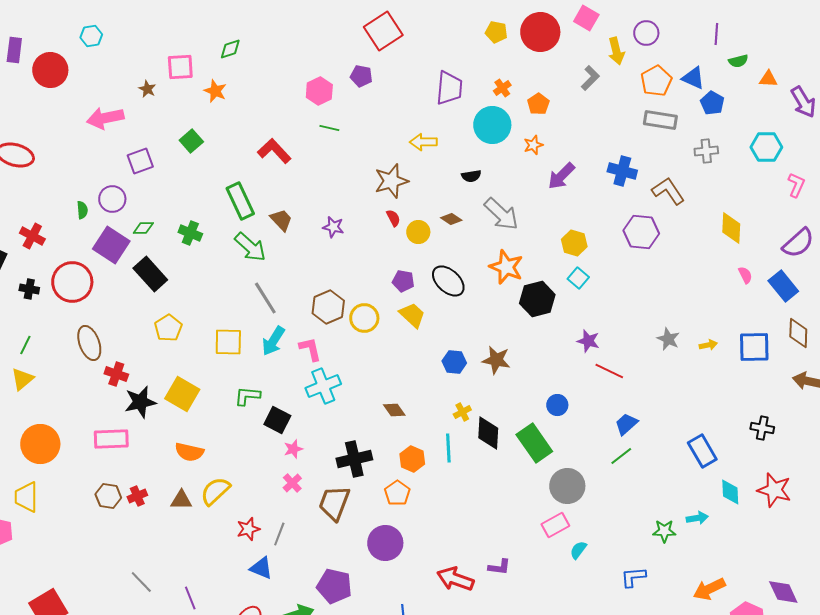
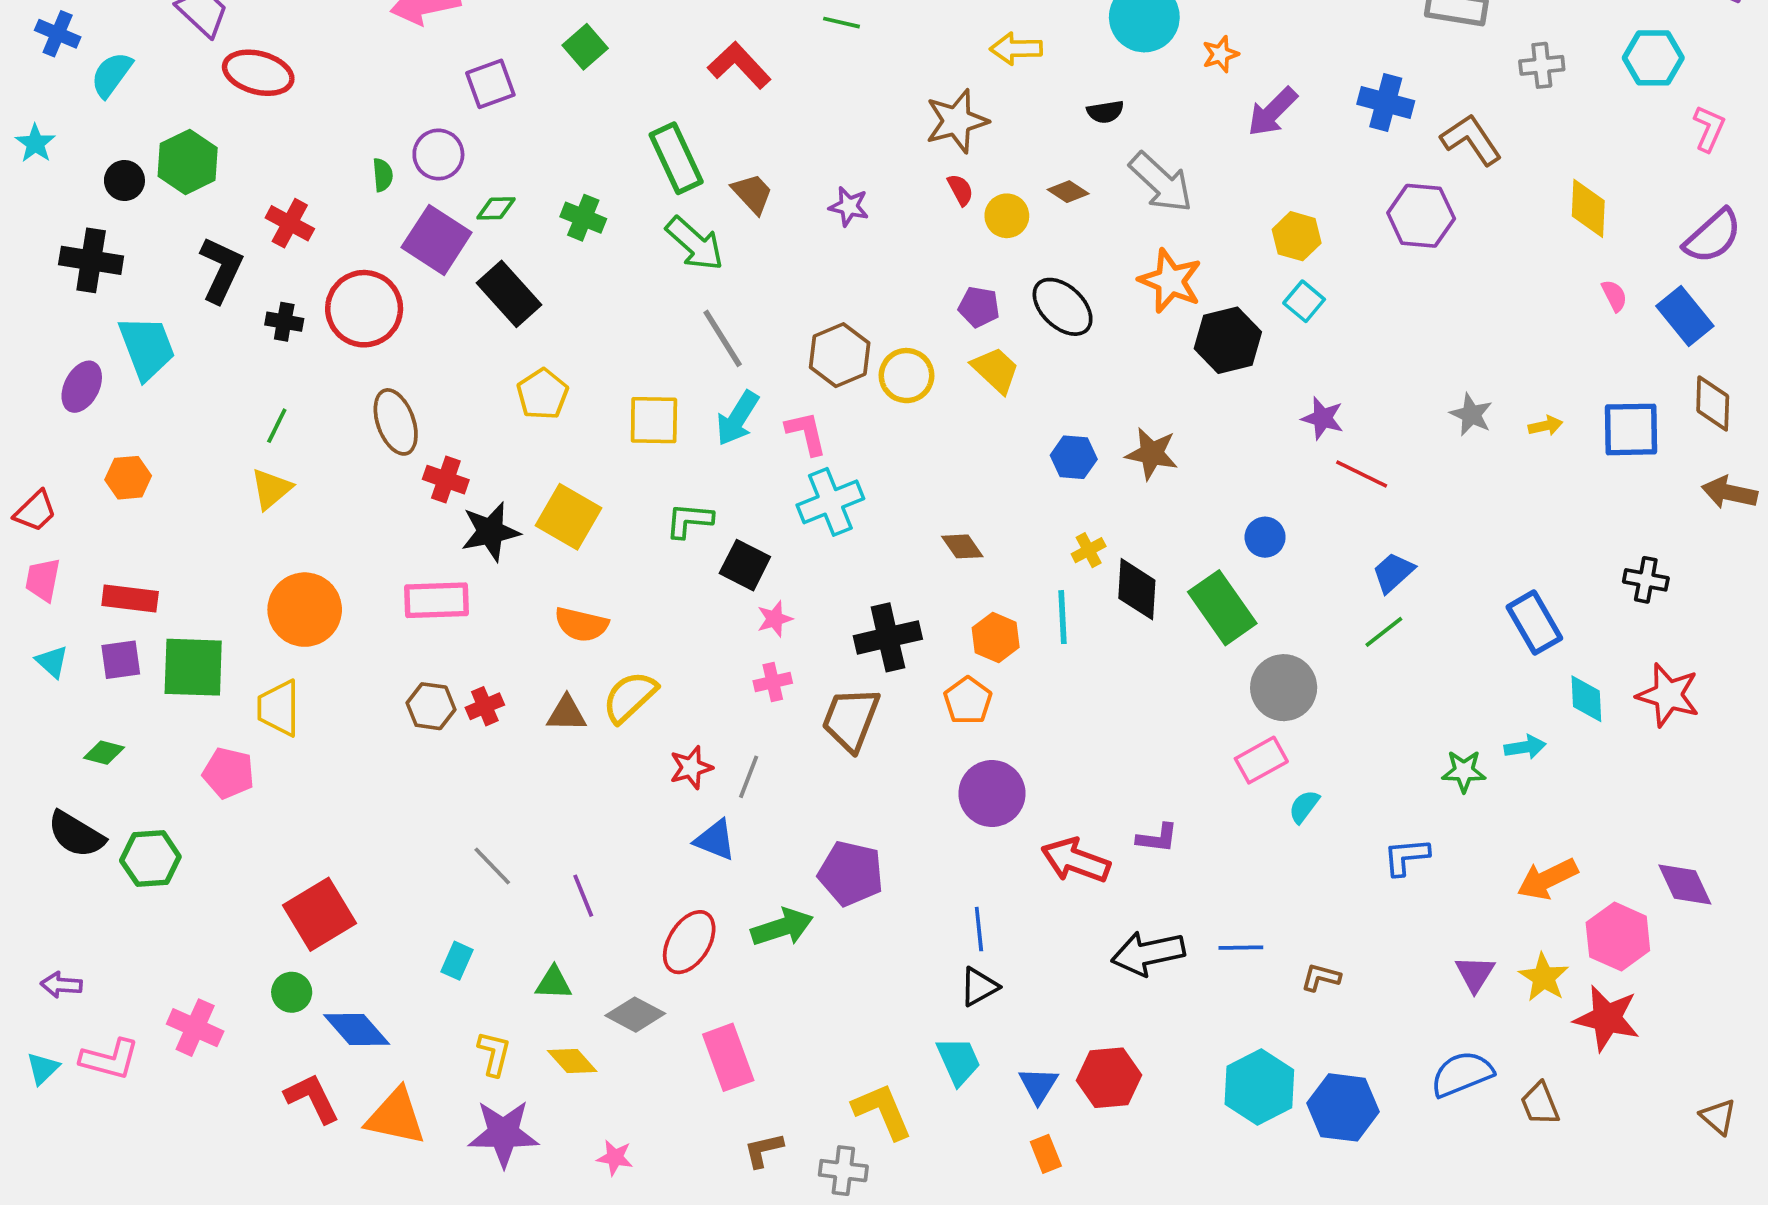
pink cross: (292, 483) -> (773, 682), turned 30
purple circle: (385, 543) -> (992, 793), moved

